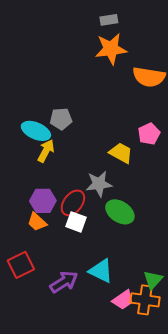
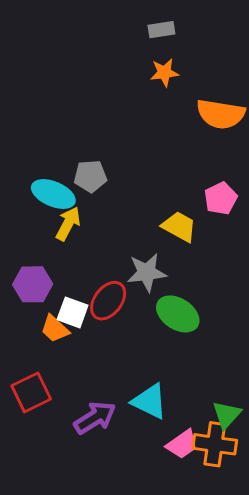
orange star: (111, 49) -> (164, 73), size x0.6
purple hexagon: (43, 201) -> (33, 284), moved
white square: (76, 222) -> (73, 312), moved

